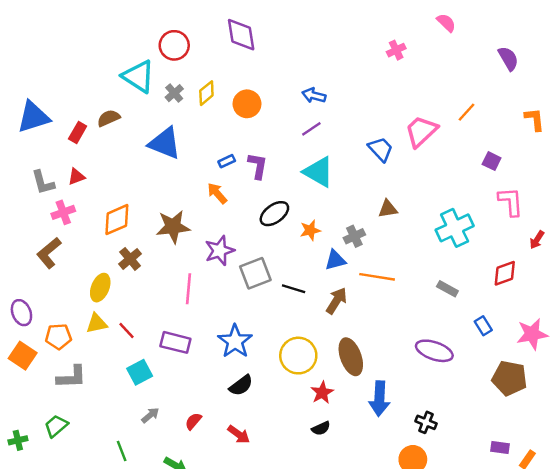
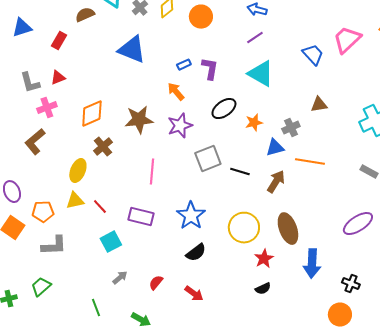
blue triangle: (33, 117) -> (22, 28), size x0.7
brown semicircle: (109, 118) -> (85, 15), moved
purple star: (220, 251) -> (180, 126), moved
purple ellipse: (434, 351) -> (358, 224), turned -52

